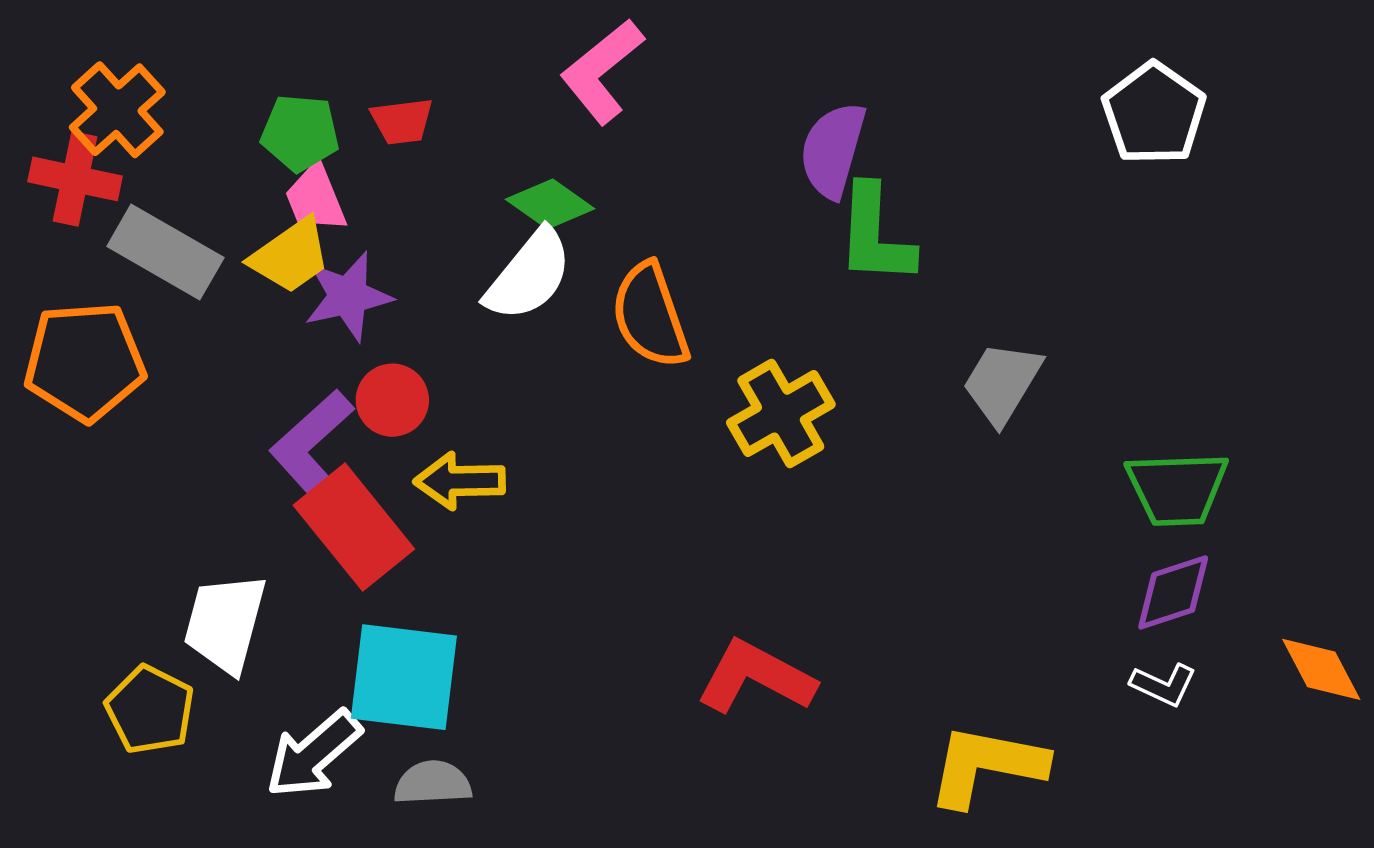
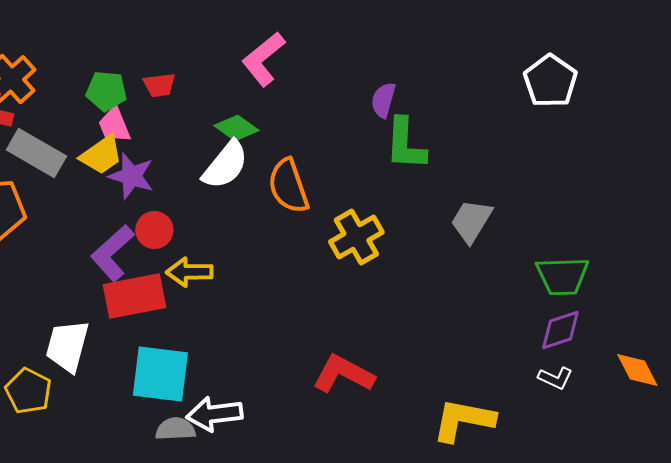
purple semicircle: (833, 150) -> (383, 100), size x0.7
purple star: (348, 296) -> (131, 176), turned 30
red rectangle: (354, 527) -> (134, 296), turned -62
white arrow: (313, 754) -> (214, 414), moved, turned 34

